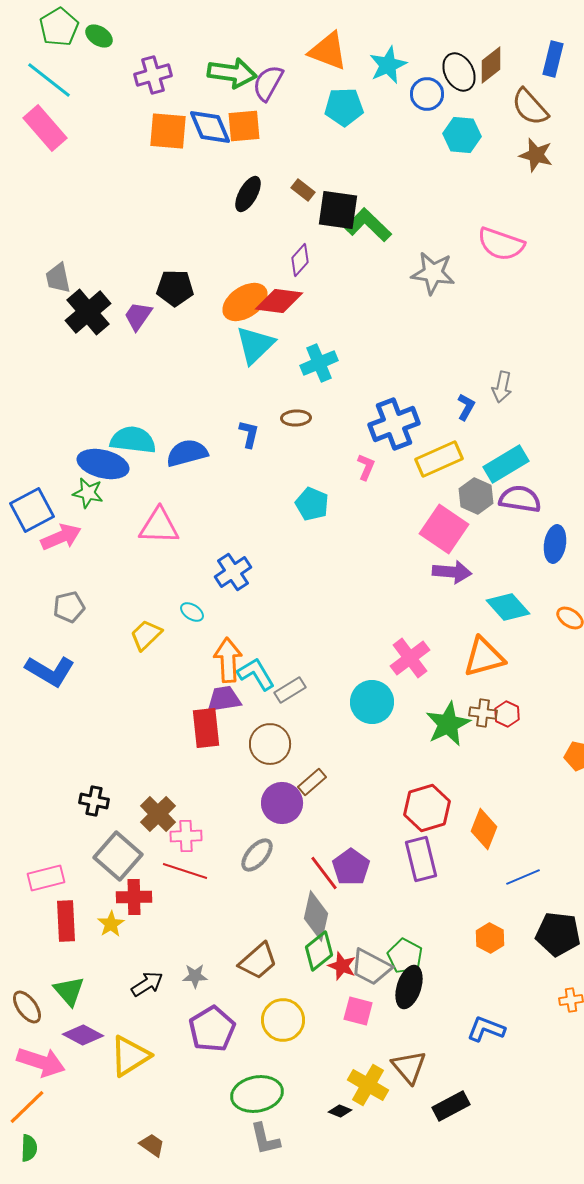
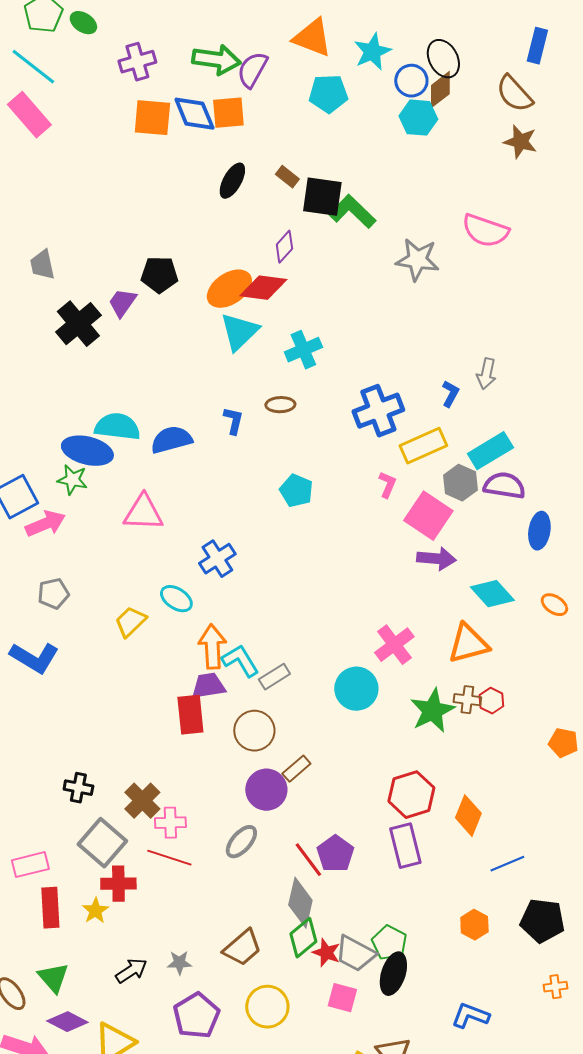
brown diamond: (491, 65) -> (440, 90), moved
cyan hexagon: (462, 135) -> (418, 118), moved
black cross: (88, 312) -> (78, 324), moved
pink L-shape: (366, 467) -> (387, 485), moved
cyan ellipse: (192, 612) -> (176, 599), size x1.4

